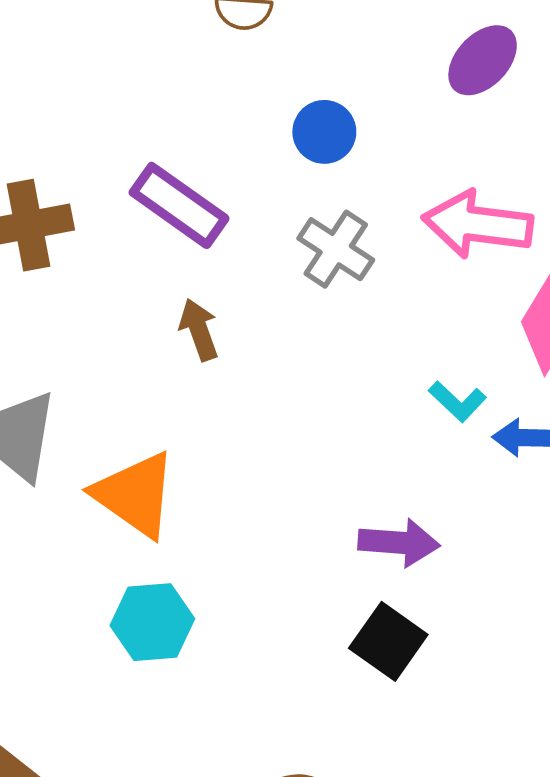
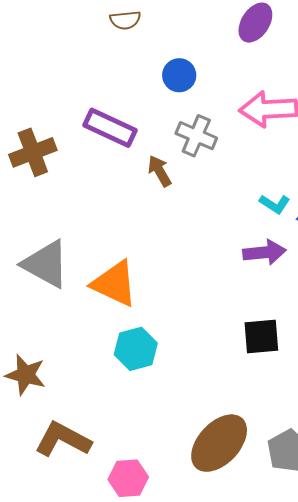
brown arrow: (199, 330) -> (160, 171), moved
purple arrow: (399, 543) -> (264, 252), moved
black square: (388, 641) -> (261, 337), turned -30

